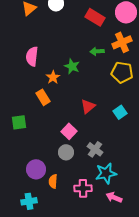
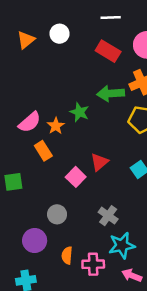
green arrow: (97, 51) -> (111, 93), size x1.5
pink semicircle: (32, 56) -> (30, 122), moved, turned -138
pink square: (69, 131) -> (76, 177), moved
gray circle: (66, 152) -> (57, 214), moved
orange semicircle: (53, 181) -> (67, 255), moved

